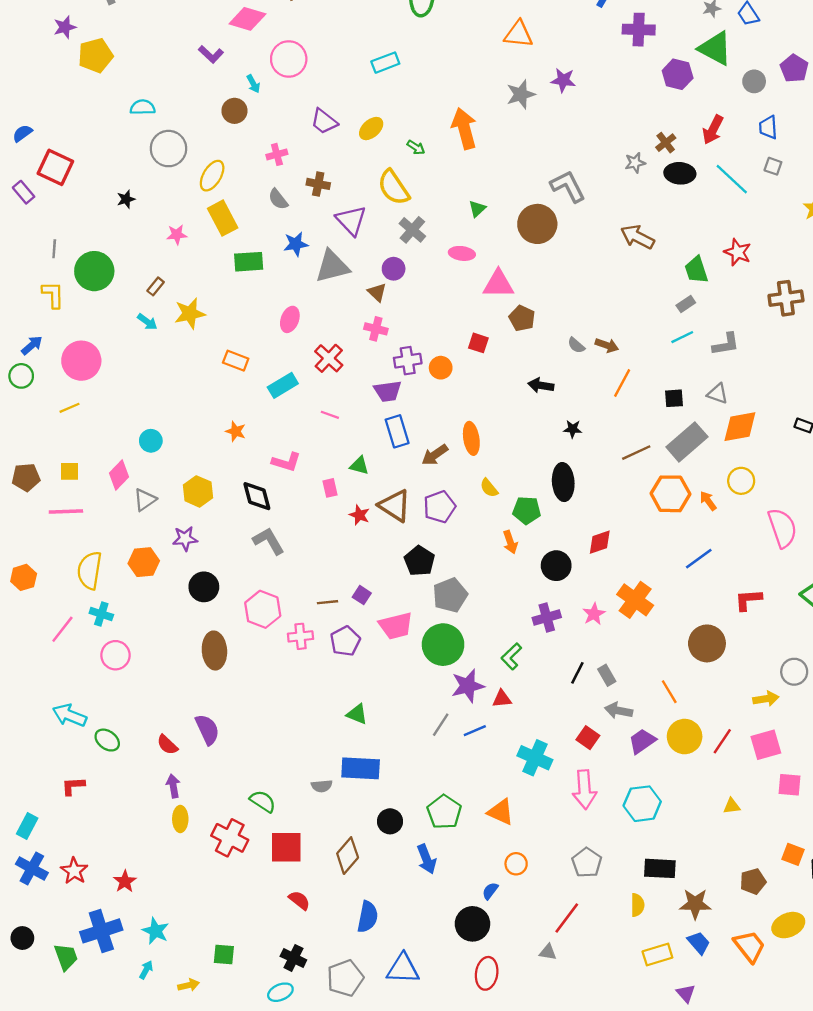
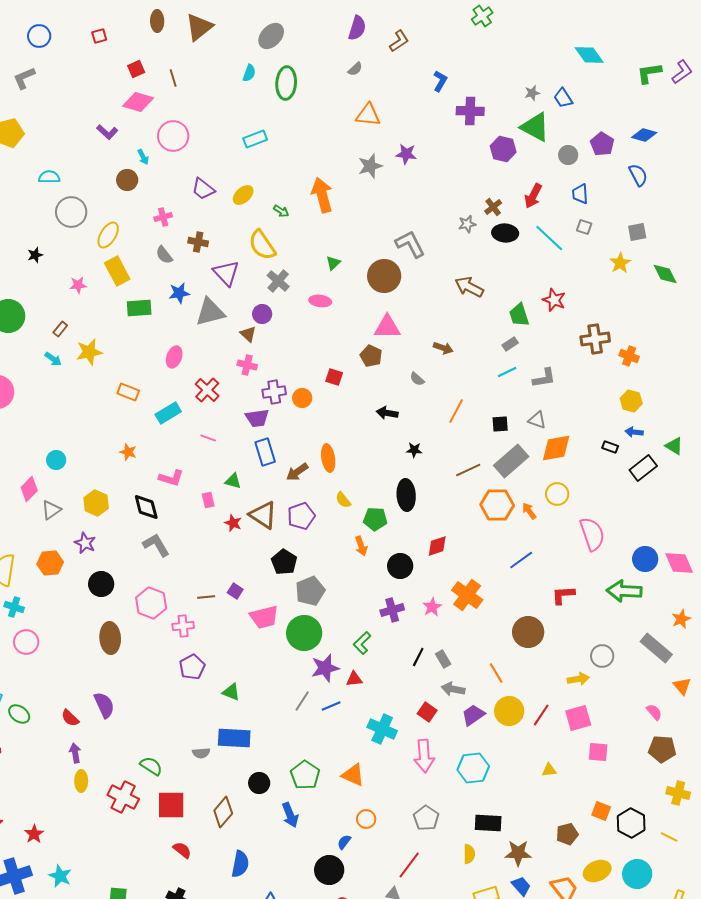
pink triangle: (498, 284) -> (387, 327), moved
brown arrow: (607, 345) -> (443, 348), moved
purple star: (185, 539) -> (85, 543), turned 30
purple pentagon: (345, 641) -> (192, 667), moved

